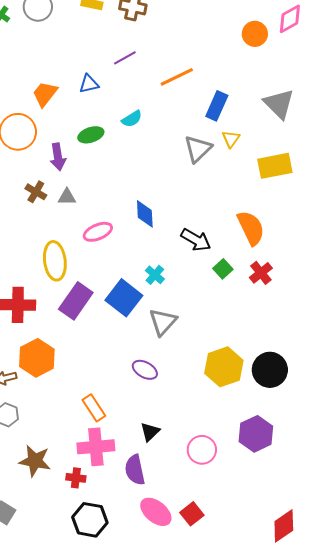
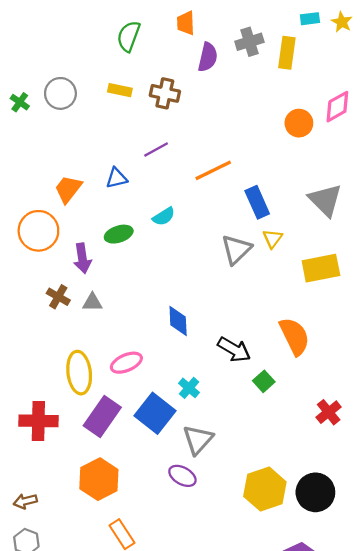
blue rectangle: (217, 106) -> (257, 202), turned -48
pink ellipse: (98, 232) -> (126, 363), moved
red cross: (261, 273) -> (329, 412), moved
orange hexagon: (37, 358) -> (99, 479), moved
purple ellipse: (145, 370) -> (182, 476), moved

